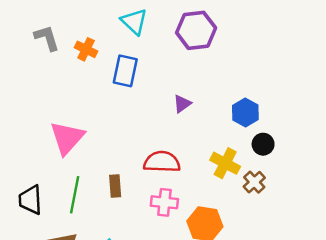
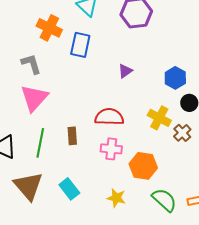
gray L-shape: (47, 38) -> (31, 64), moved
orange cross: (86, 49) -> (49, 28), size x1.4

